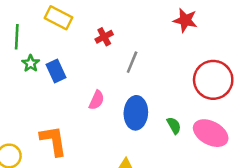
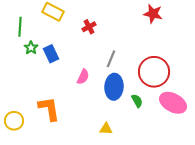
gray line: (132, 62) -> (111, 59), moved
red circle: (213, 80) -> (154, 72), moved
green semicircle: (174, 125) -> (137, 101), moved

